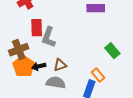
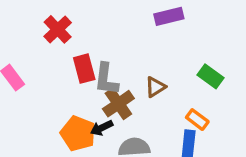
brown cross: (19, 50) -> (118, 104), moved
brown triangle: (60, 65) -> (155, 87), moved

